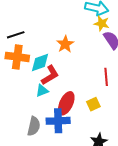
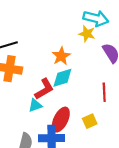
yellow star: (102, 23) -> (87, 34), moved
cyan diamond: (40, 62) -> (62, 78), moved

